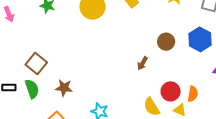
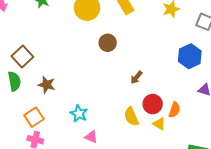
brown circle: (166, 42) -> (108, 43), moved
brown arrow: (143, 63) -> (136, 77), moved

